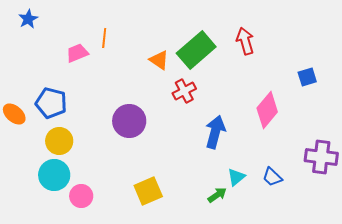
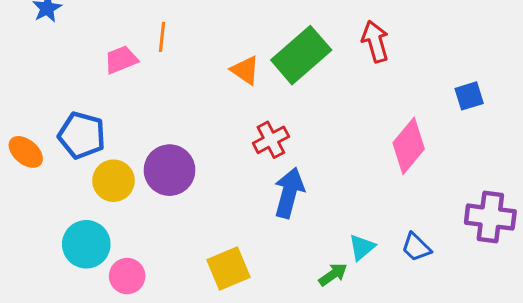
red cross: (184, 91) -> (271, 140), moved
purple circle: (129, 121) -> (170, 170), moved
blue arrow: (215, 132) -> (289, 193), moved
yellow circle: (59, 141) -> (114, 181), moved

